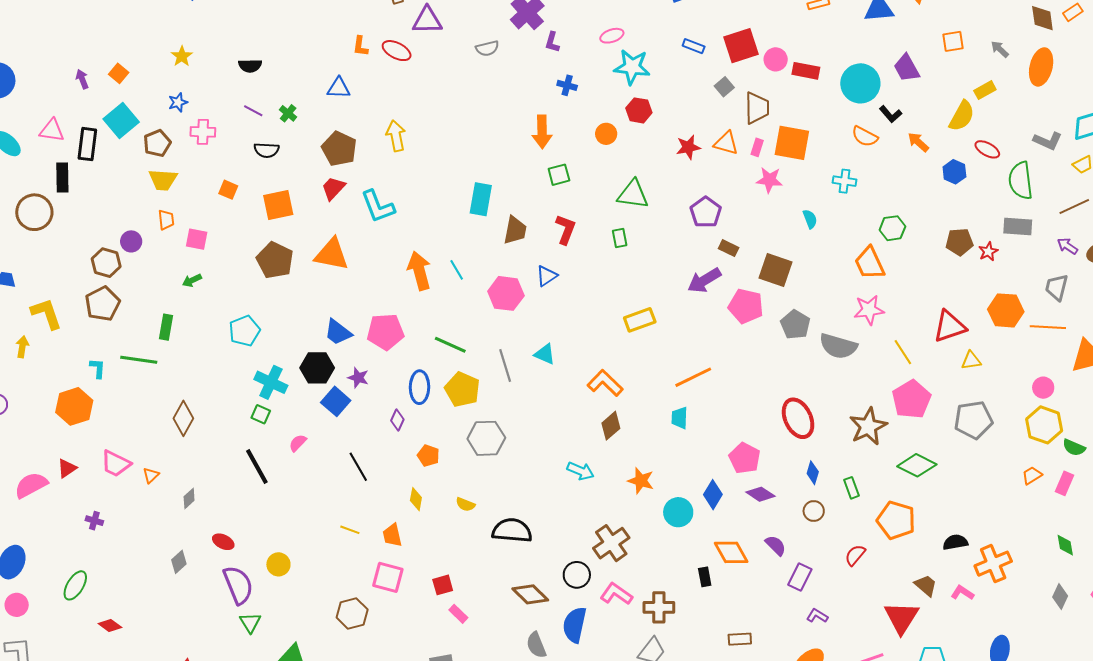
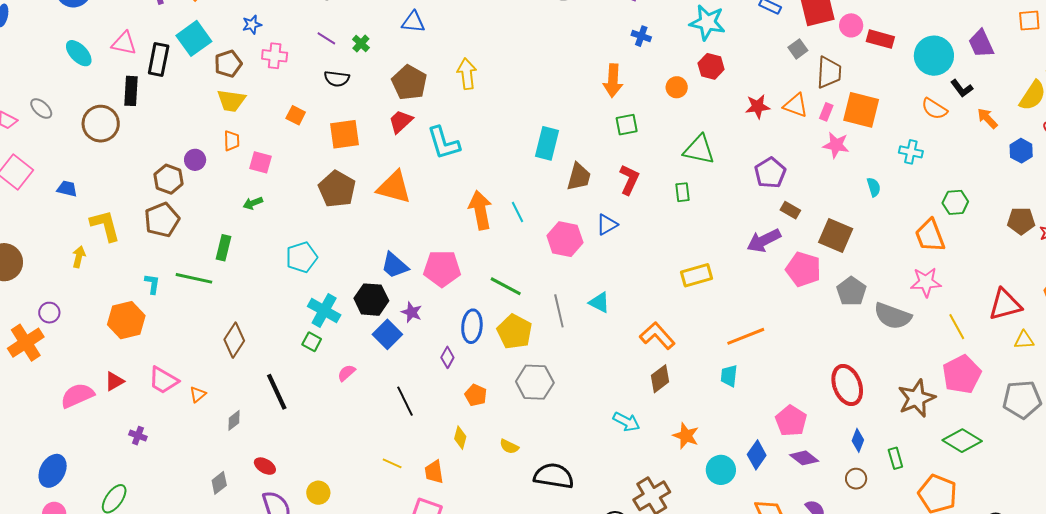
black line: (257, 467) -> (277, 392), moved

